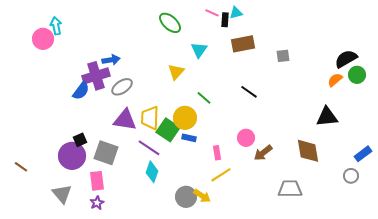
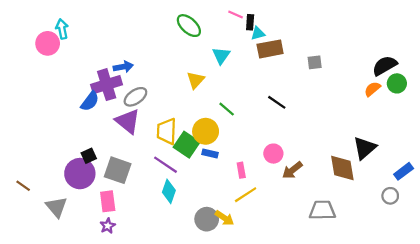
cyan triangle: (236, 13) -> (258, 33), moved
black triangle: (327, 117) -> (365, 148), moved, turned -35
purple triangle: (125, 120) -> (128, 121), moved, turned 30
gray triangle: (62, 194) -> (56, 207), moved

